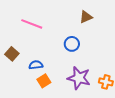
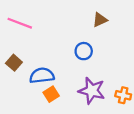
pink line: (32, 24) -> (20, 23), moved
blue semicircle: (36, 65) -> (42, 76), size x1.5

